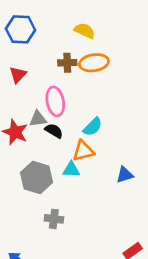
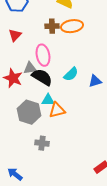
black semicircle: (54, 131) -> (42, 77), size x1.5
orange triangle: (83, 151) -> (57, 110), moved
cyan triangle: (71, 170) -> (48, 100), moved
blue triangle: (125, 175) -> (95, 81), moved

